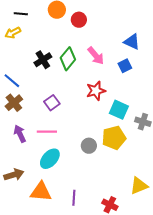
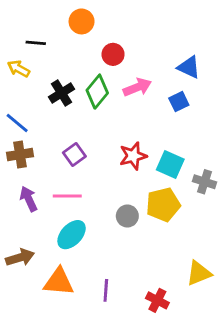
black line: (21, 14) -> (36, 43), moved
red circle: (79, 20) -> (113, 54), moved
yellow arrow: (13, 33) -> (19, 69), moved, turned 56
pink arrow: (96, 56) -> (137, 87), turned -72
red star: (96, 91) -> (133, 156), moved
brown cross: (14, 103) -> (20, 154), turned 30

